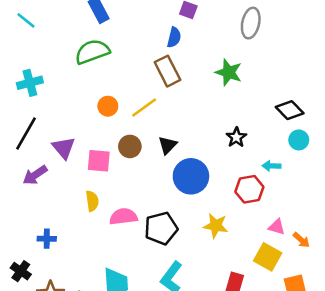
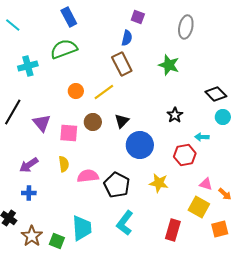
cyan cross: (30, 83) -> (28, 66), moved
purple arrow: (35, 175) -> (29, 165), moved
black pentagon: (161, 228) -> (117, 185), turned -30

